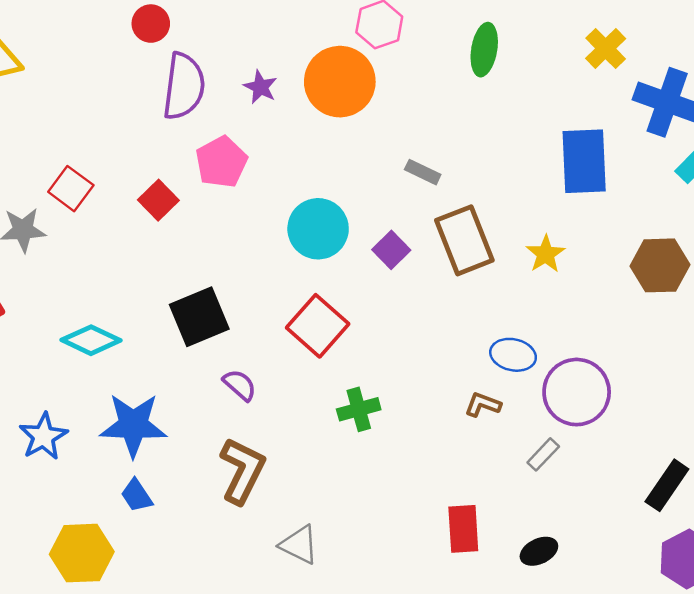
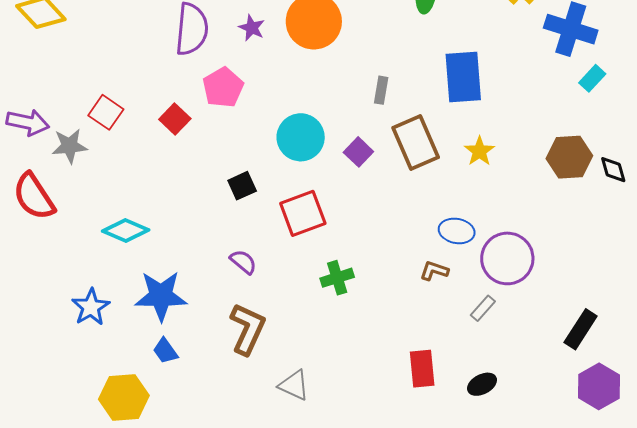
blue rectangle: (584, 161) -> (463, 77), moved
gray rectangle: (423, 172) -> (381, 90), turned 76
black square: (199, 317) -> (242, 186), moved, size x0.6
red square: (318, 326) -> (303, 213), turned 30

